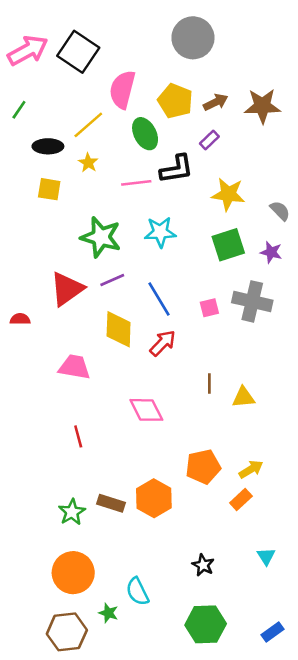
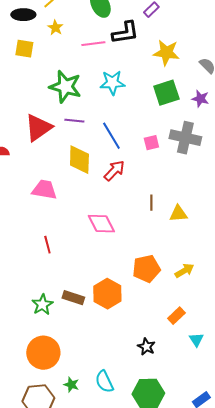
purple line: (112, 280) -> (74, 121), turned 30
orange rectangle: (241, 499) -> (176, 316), moved
cyan semicircle: (137, 592) -> (104, 382), moved

